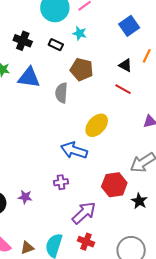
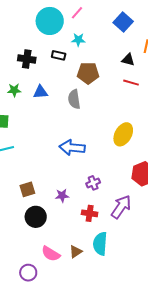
blue triangle: (29, 78) -> (40, 92), size x0.7
yellow ellipse: (97, 125) -> (123, 134), moved
blue arrow: (74, 150) -> (72, 148), moved
purple star: (25, 197) -> (62, 196), moved
red cross: (86, 242) -> (90, 213), moved

